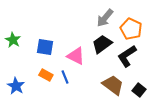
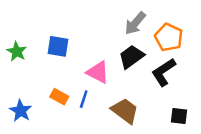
blue square: (45, 47) -> (58, 46), moved
blue line: (65, 77) -> (84, 99), turned 40
brown trapezoid: (113, 85) -> (125, 111), moved
black square: (139, 90) -> (179, 116), turned -32

